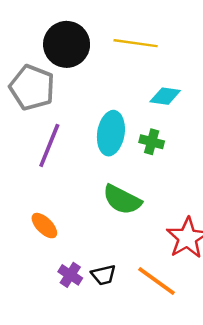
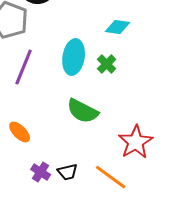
green cross: (152, 142) -> (107, 64), turned 30

